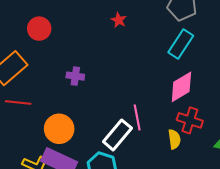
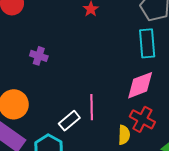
cyan rectangle: (181, 44) -> (147, 43), turned -48
white rectangle: (117, 135) -> (69, 121), size x0.7

